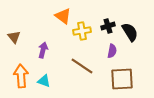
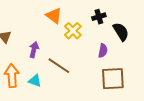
black cross: (108, 26) -> (99, 17), moved
yellow cross: (82, 31) -> (73, 31), turned -36
brown line: (82, 66) -> (59, 66), moved

